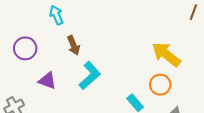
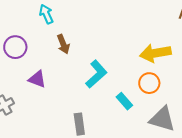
yellow arrow: (166, 54) -> (155, 53), turned -48
cyan L-shape: (90, 76) -> (96, 74), moved

